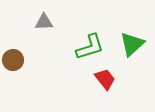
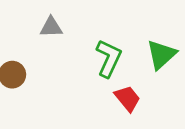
green L-shape: (90, 47) -> (109, 58), turned -48

